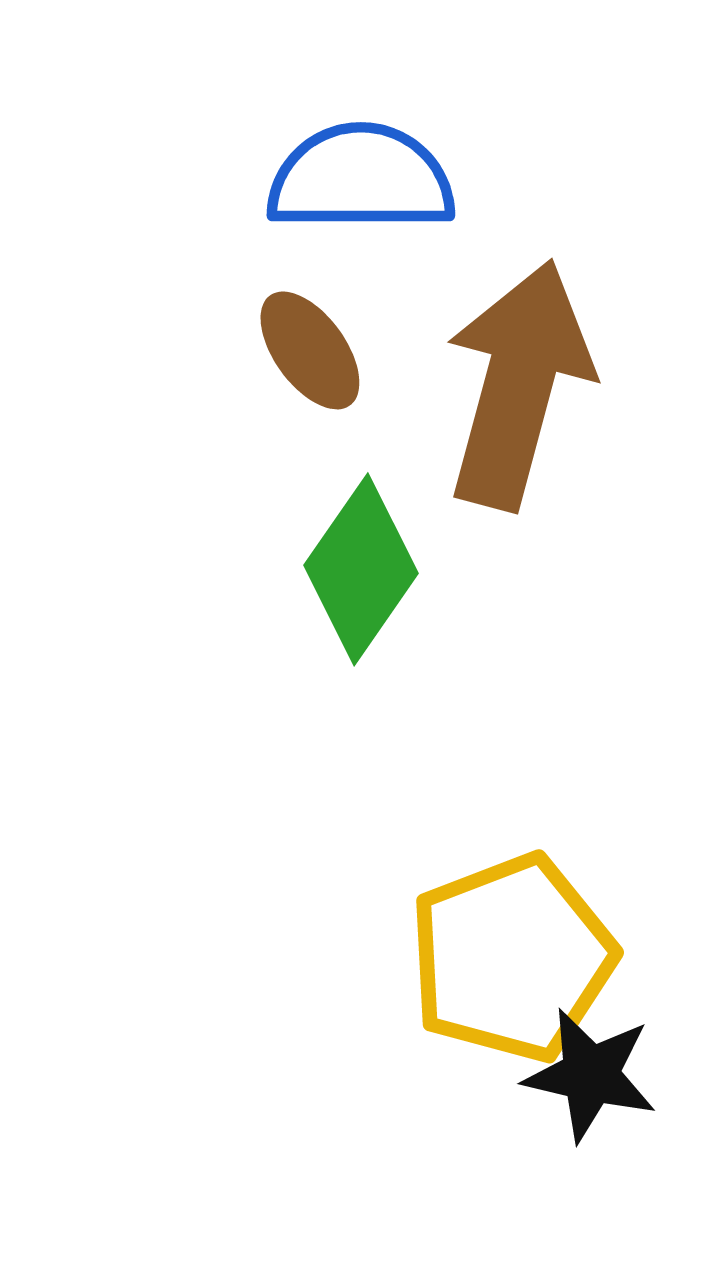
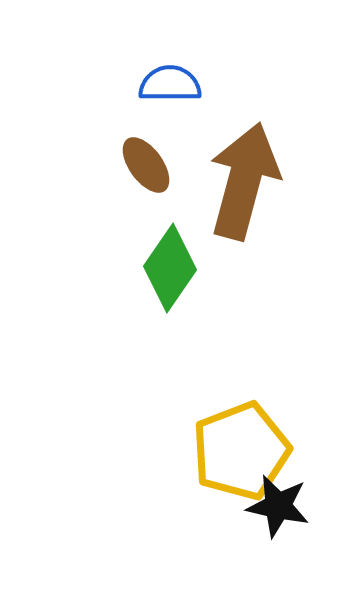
blue semicircle: (361, 178) -> (170, 84), size x0.7

